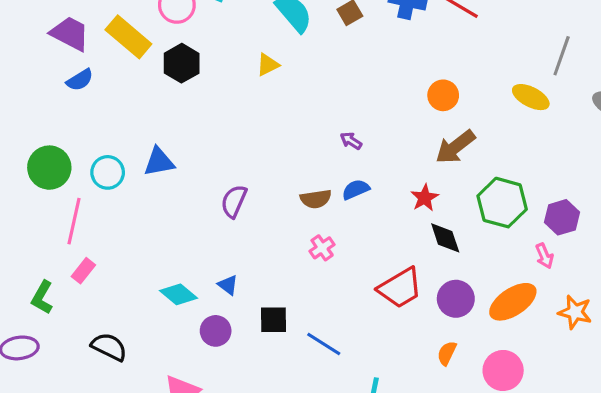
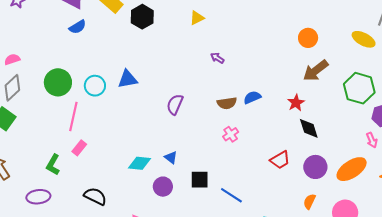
purple arrow: (351, 141) -> (217, 58), moved
green hexagon: (502, 203) -> (359, 88), moved
red trapezoid: (400, 288) -> (280, 160), size x0.7
cyan diamond: (179, 294) -> (139, 163), turned -35

